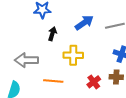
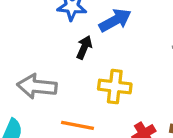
blue arrow: (84, 23) -> (115, 20), moved

